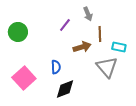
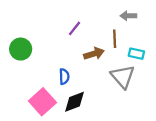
gray arrow: (88, 14) -> (128, 16), moved, turned 112
green circle: (18, 32) -> (21, 49), moved
pink square: (24, 78) -> (42, 102), moved

